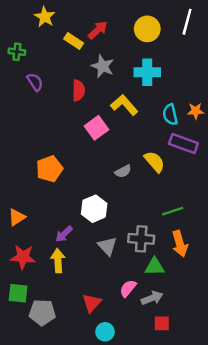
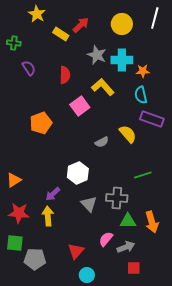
gray star: (103, 66) -> (97, 55), moved
orange star: (196, 111) -> (143, 71), moved
orange pentagon: (49, 169) -> (41, 123), moved
orange arrow: (180, 244) -> (152, 222), moved

